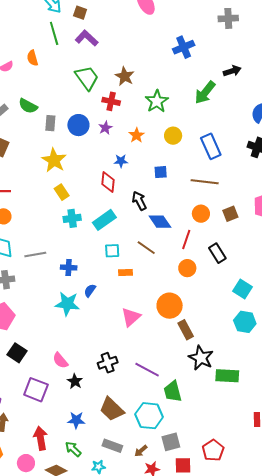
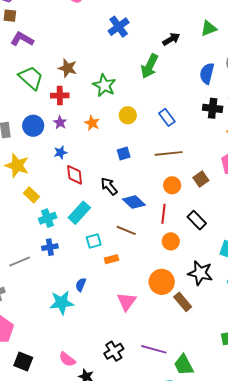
blue rectangle: (211, 146) -> (167, 117), size x0.7
blue star: (121, 161) -> (60, 152), moved
blue cross: (69, 267) -> (50, 247), moved
black star: (201, 358) -> (200, 273), moved

